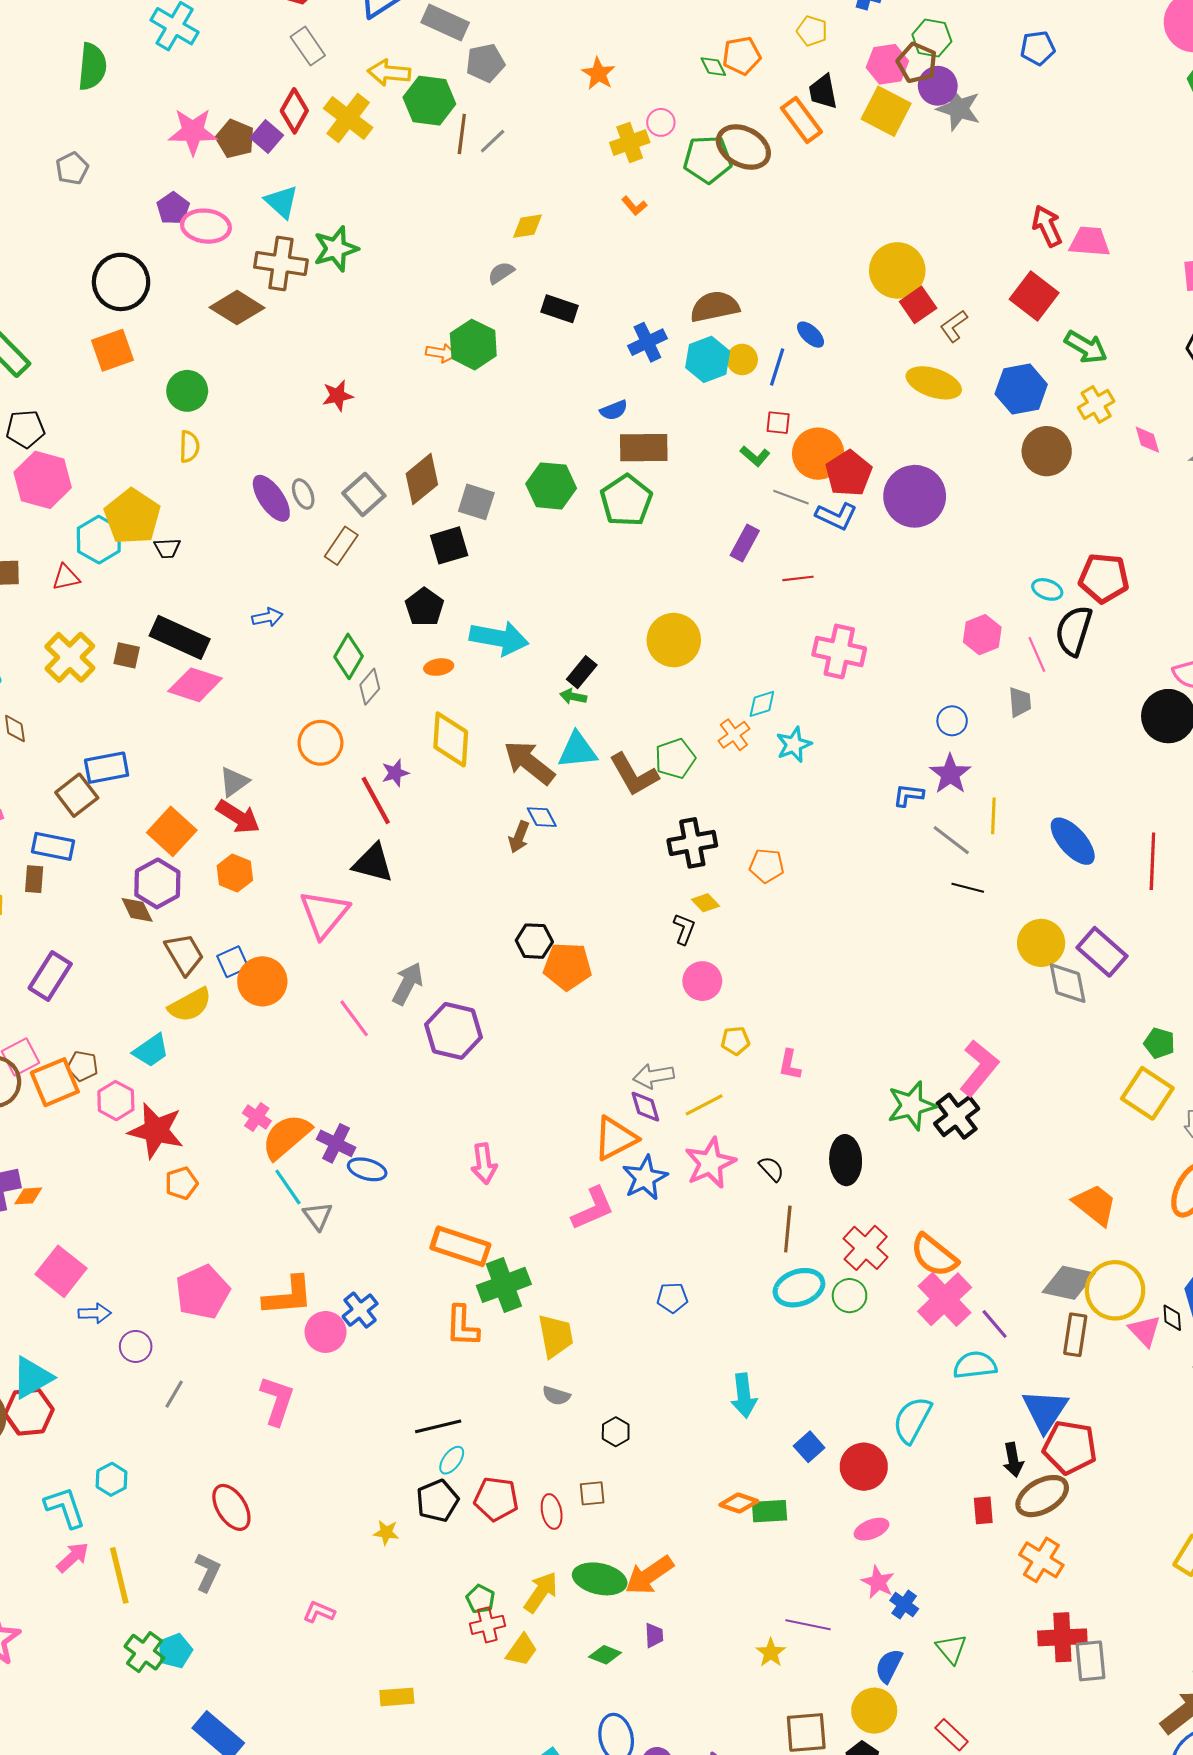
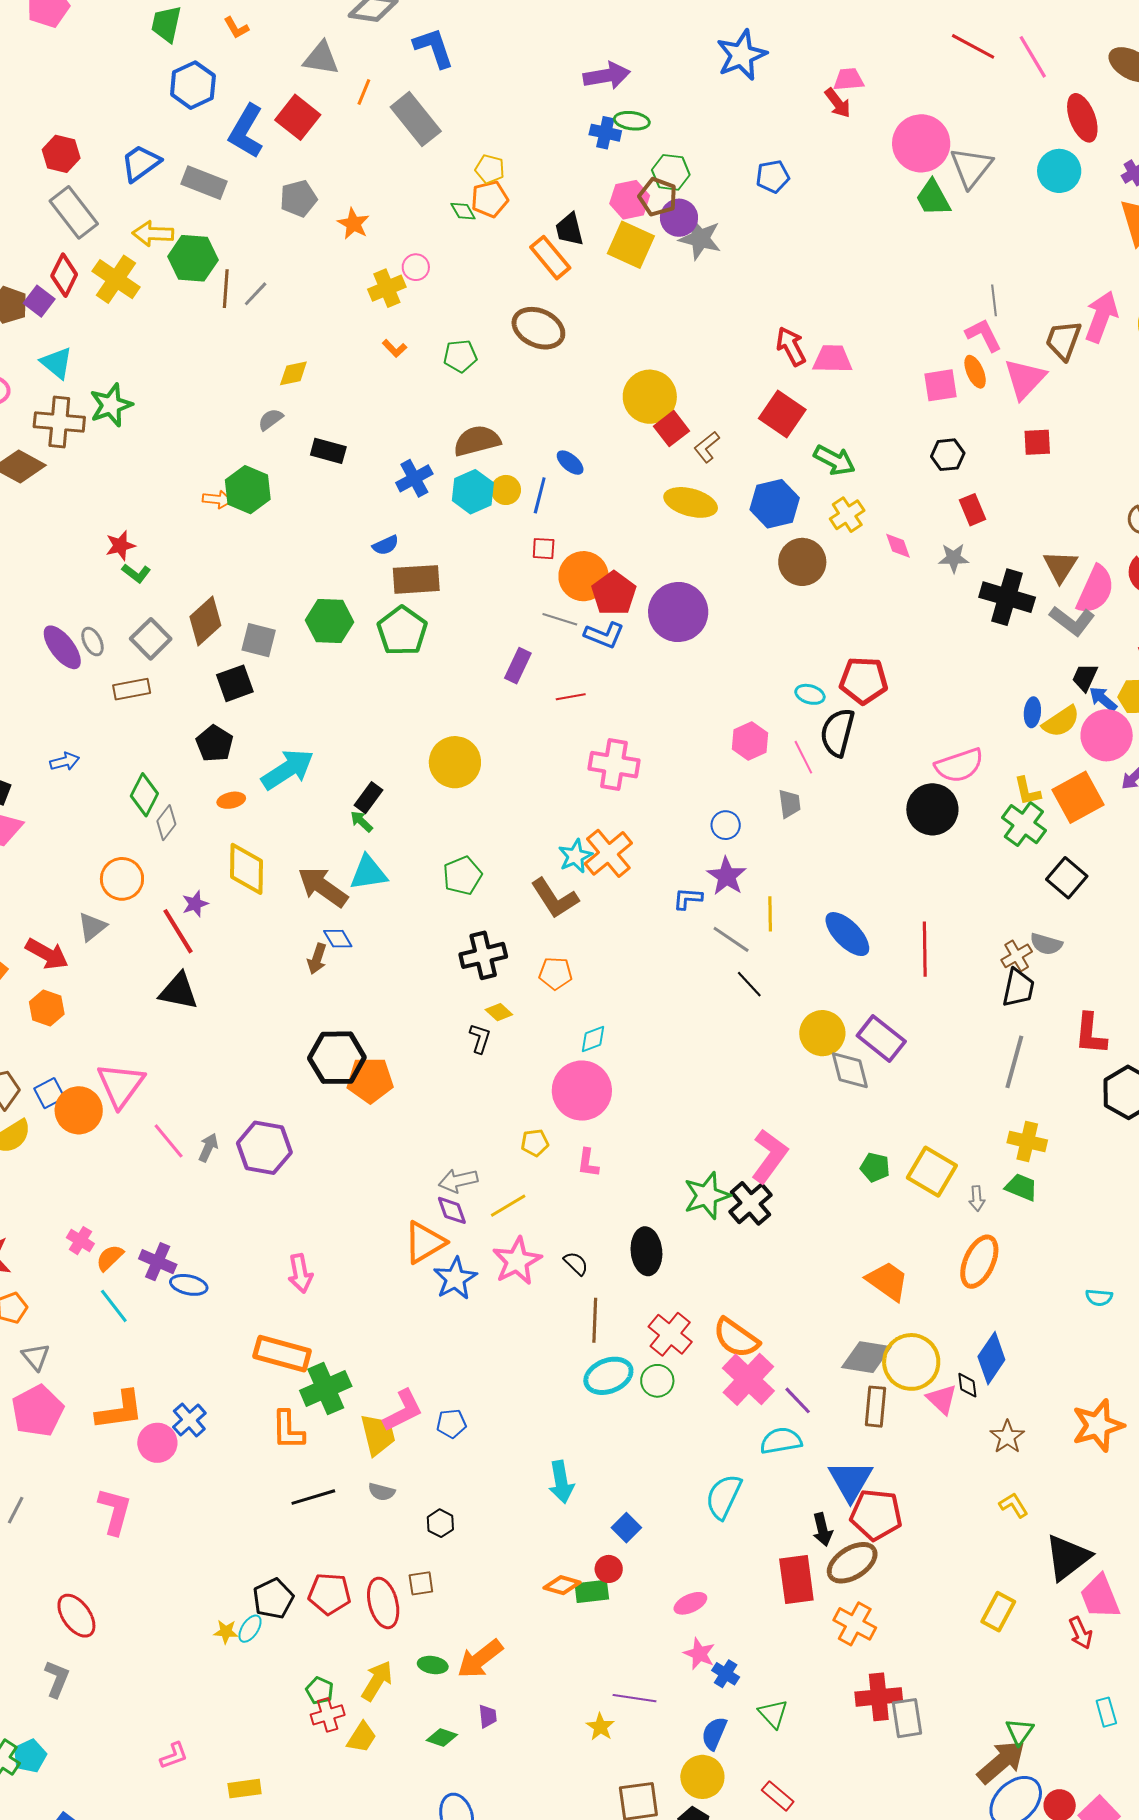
yellow pentagon: (812, 31) -> (490, 169), moved
gray rectangle: (308, 46) -> (74, 212), size x1.4
gray pentagon: (485, 63) -> (298, 198), moved
brown ellipse: (743, 147) -> (538, 328), moved
green pentagon: (708, 159) -> (460, 356), moved, size x0.7
green L-shape: (755, 456) -> (136, 573), moved
brown rectangle: (341, 546) -> (132, 689), turned 48
cyan arrow: (499, 638) -> (288, 769), turned -40
green arrow: (573, 697) -> (361, 821), turned 35
cyan diamond: (762, 704) -> (593, 1039), moved
orange cross: (734, 735) -> (608, 853), moved, size x1.6
brown L-shape: (634, 775) -> (555, 898), moved
gray triangle: (234, 782) -> (92, 927), moved
black line: (968, 888) -> (749, 984), turned 36
pink triangle: (324, 914) -> (121, 1085), moved
black hexagon: (534, 941) -> (337, 1058), size x1.6
pink circle: (702, 981) -> (582, 1091), moved, size x1.6
gray arrow: (408, 984) -> (208, 1148), moved, size x0.7
green pentagon: (1159, 1043) -> (875, 1167), moved
orange semicircle: (286, 1137) -> (110, 1258), size x0.6
pink L-shape: (593, 1208) -> (403, 1411), moved
gray triangle: (318, 1216) -> (36, 1357), moved
blue pentagon: (672, 1298) -> (451, 1424), moved
black line: (438, 1426) -> (313, 1497), moved
cyan ellipse: (452, 1460) -> (250, 1629), moved
red circle: (864, 1467) -> (609, 1569), moved, size x0.6
red rectangle: (983, 1510) -> (796, 1580), size x1.8
red ellipse: (552, 1511) -> (383, 1603), size x1.5
green ellipse: (600, 1579) -> (433, 1665), size x0.6
pink L-shape: (319, 1612) -> (174, 1756), moved, turned 140

